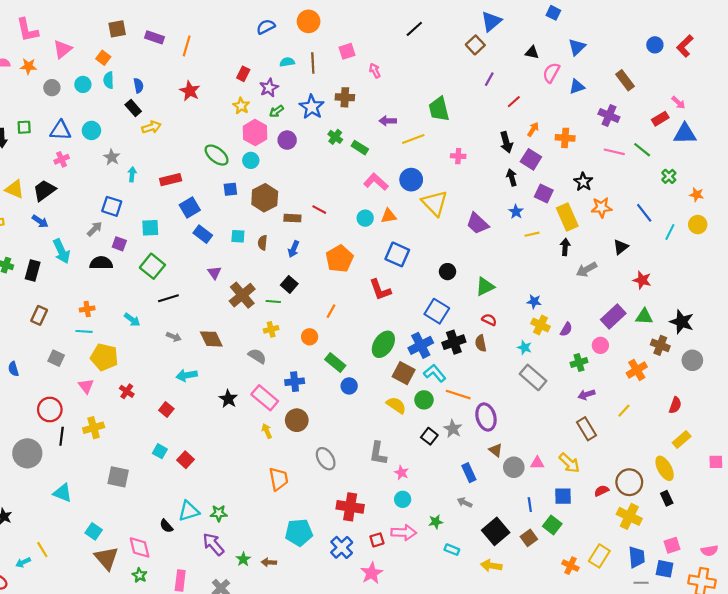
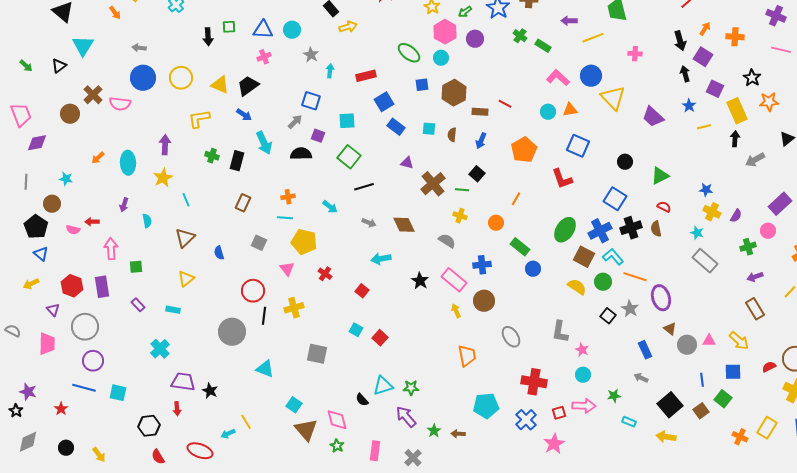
purple triangle: (214, 273) -> (407, 163), turned -40
yellow cross: (271, 329) -> (460, 216), turned 32

